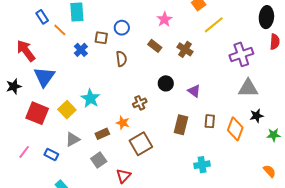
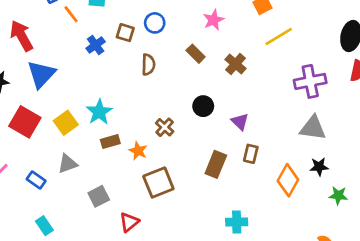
brown cross: (140, 103) -> (165, 127), turned -32
brown rectangle: (210, 121) -> (251, 154), moved
brown rectangle: (102, 134) -> (110, 142), moved

